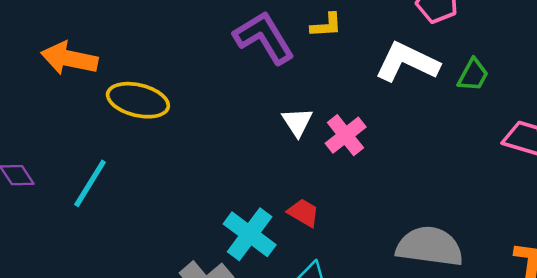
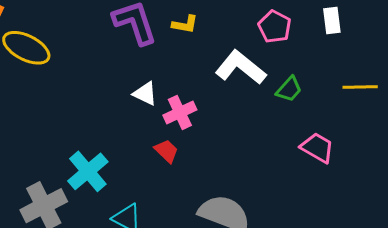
white triangle: (297, 122) -> (145, 94), turned -44
red trapezoid: (303, 213) -> (166, 151), moved

